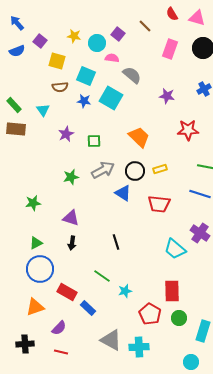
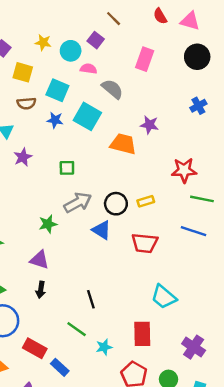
brown line: (145, 26) -> (114, 19), moved
pink rectangle: (170, 49) -> (145, 59), moved
purple star: (167, 96) -> (149, 125), moved
red star: (188, 130) -> (184, 170), moved
purple star: (66, 134) -> (23, 157), moved
orange trapezoid: (139, 137) -> (123, 144), moved, turned -30
green star: (71, 177) -> (48, 224), moved
purple cross: (200, 233) -> (194, 347), moved
black line: (116, 242) -> (91, 299), moved
red rectangle: (172, 291) -> (142, 334), moved

